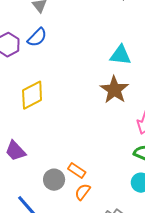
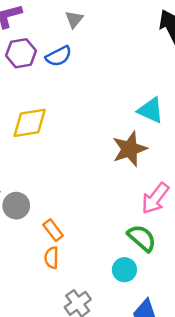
gray circle: (54, 180) -> (16, 206), moved
orange semicircle: (83, 192) -> (52, 258), turned -54

